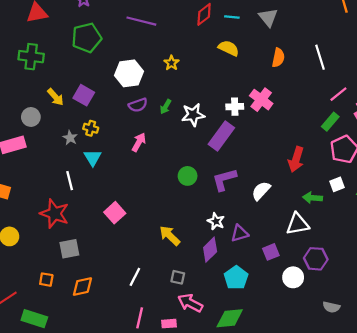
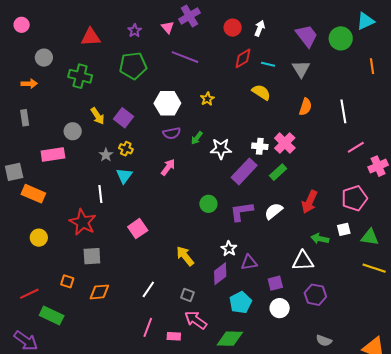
green rectangle: (330, 122) -> (278, 172), moved
white semicircle: (261, 191) -> (274, 211), moved
white circle: (293, 277) -> (280, 308), moved

